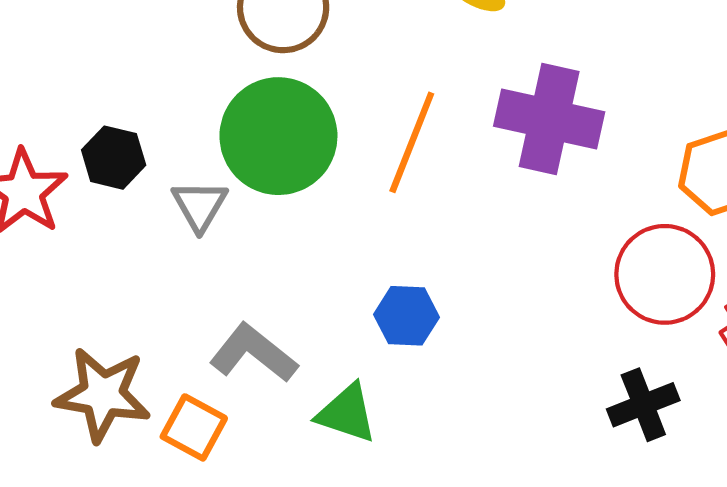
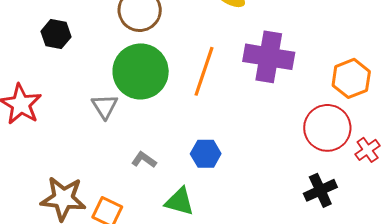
black hexagon: (114, 158) -> (56, 34), moved
gray L-shape: (253, 353) -> (144, 160), moved, size x0.6

